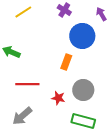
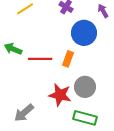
red line: (27, 84) -> (40, 59), moved
red star: (58, 98) -> (60, 95), size x1.6

